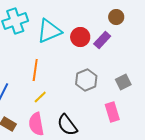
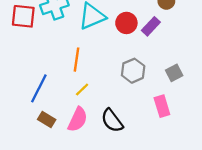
pink semicircle: (36, 124) -> (78, 119), turned -145

